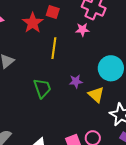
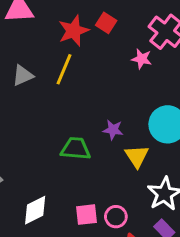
yellow line: (54, 48) -> (64, 69), moved
green trapezoid: (42, 88) -> (76, 149), moved, turned -80

